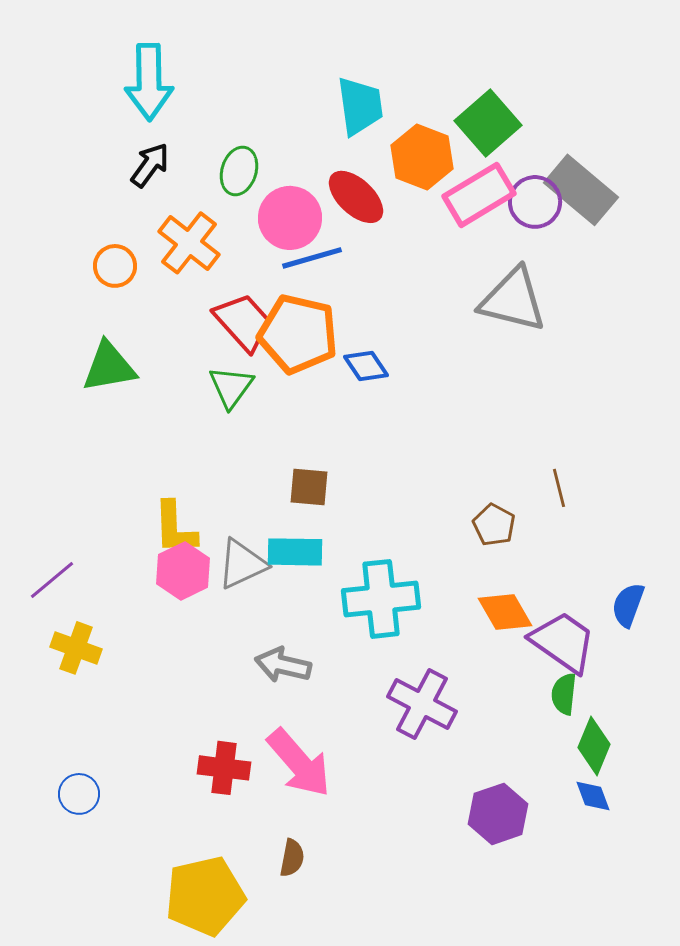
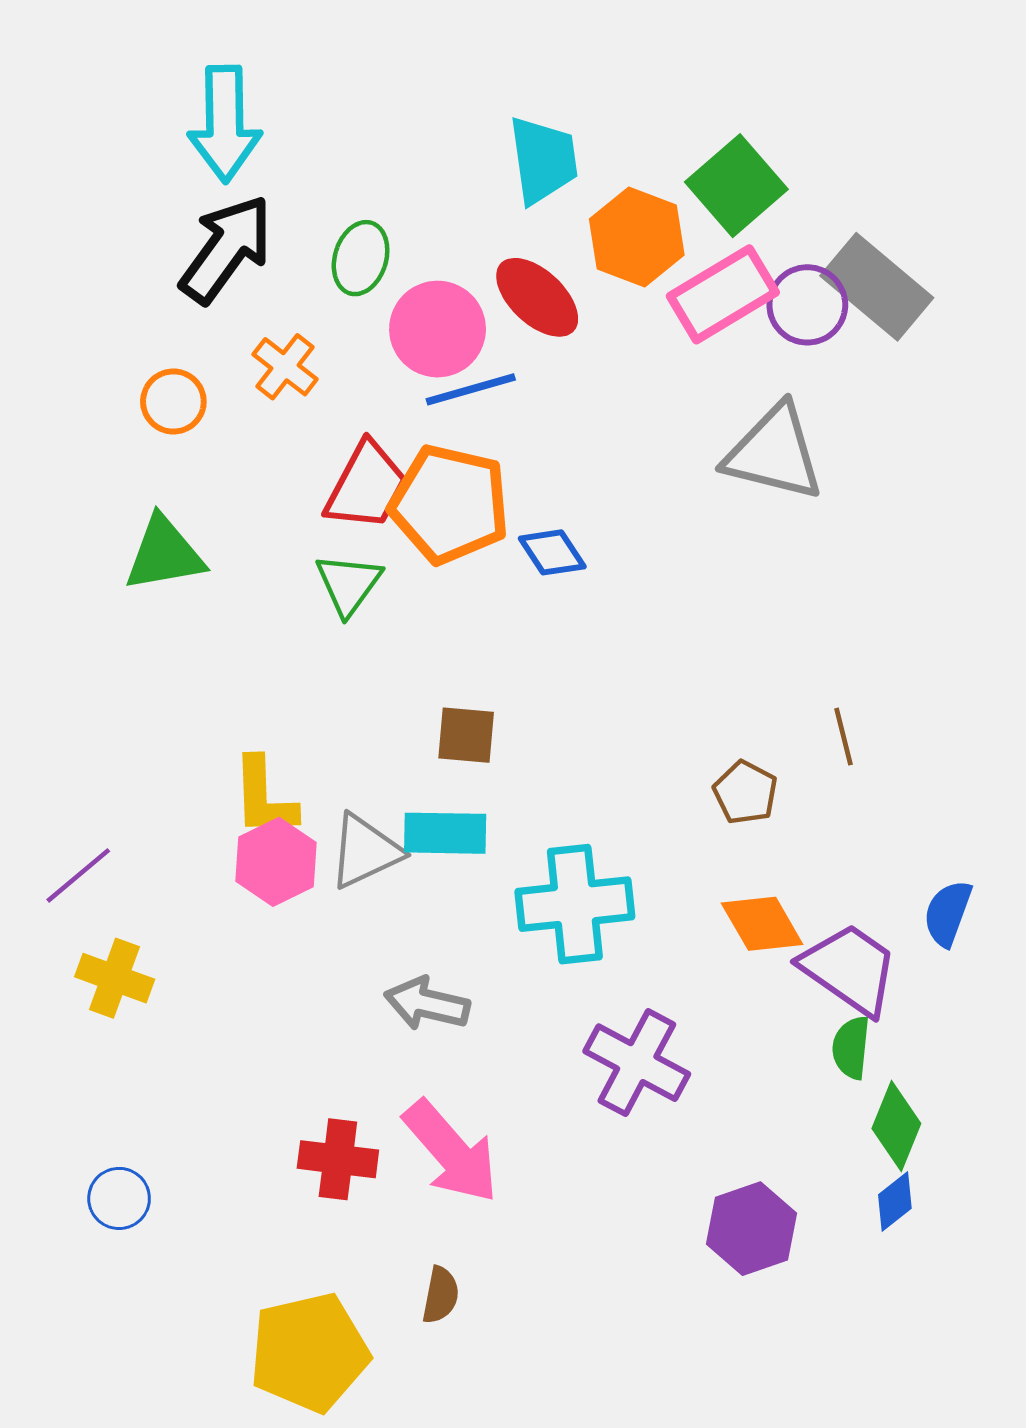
black arrow: (150, 165) -> (226, 249), size x1.6
orange cross: (189, 243) -> (285, 367), size x0.7
red trapezoid: (243, 322) -> (367, 486), turned 70
blue diamond: (593, 796) -> (895, 1201), turned 72

